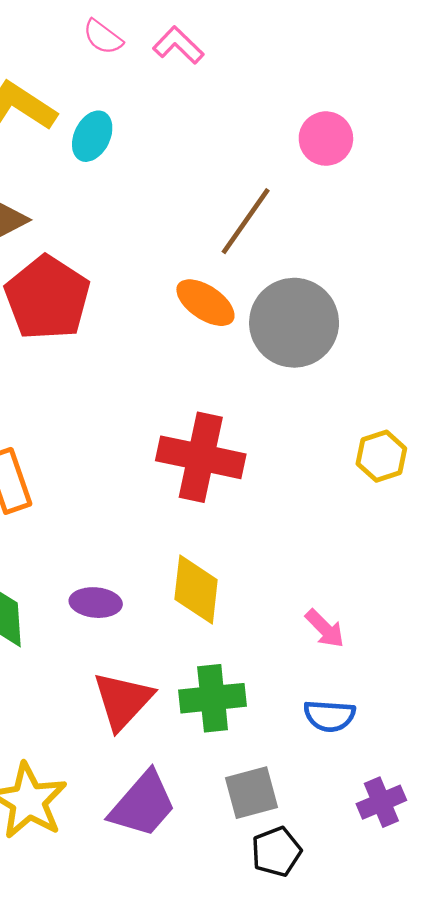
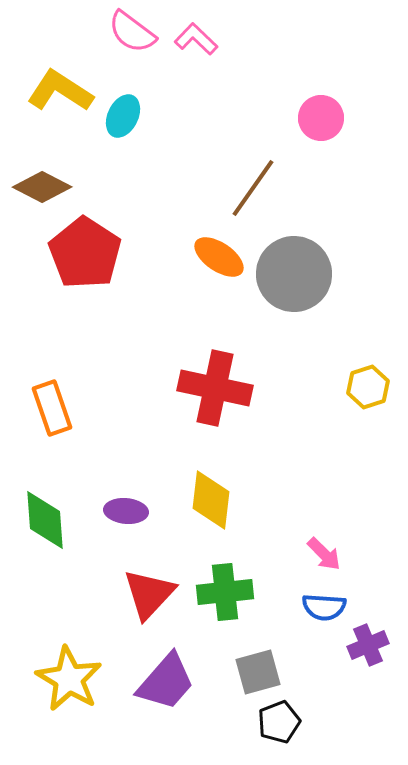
pink semicircle: (103, 37) -> (132, 32), size x1.4
pink arrow: (325, 629) -> (324, 554), moved
purple cross: (381, 802) -> (368, 645), moved

